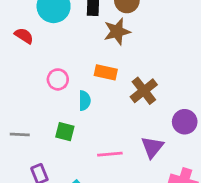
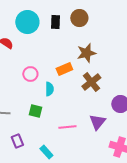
brown star: (117, 32) -> (86, 53), moved
orange rectangle: (106, 72) -> (64, 69), turned -35

